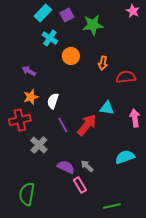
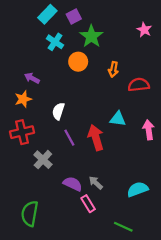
pink star: (133, 11) -> (144, 30), moved
green star: (93, 25) -> (91, 36), moved, turned -30
orange star: (31, 97) -> (23, 99), moved
red arrow: (87, 125) -> (96, 138), turned -55
cyan semicircle: (125, 157) -> (138, 189), moved
green line: (112, 206) -> (123, 227), turned 36

